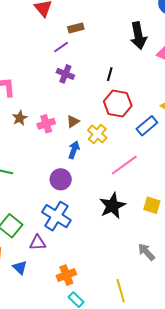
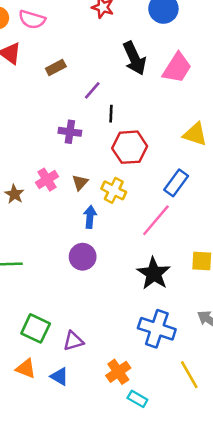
purple line: (61, 47) -> (92, 90), moved
purple cross: (65, 74) -> (70, 132), moved
pink cross: (46, 124) -> (47, 180), moved
blue rectangle: (147, 126) -> (176, 183), moved
blue cross: (56, 216) -> (157, 329), moved

